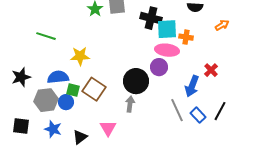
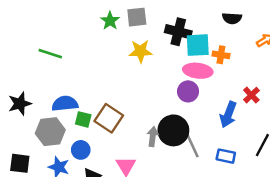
yellow star: (80, 56) -> (140, 51), moved
black circle: (136, 81) -> (173, 130), moved
blue circle: (66, 102) -> (81, 150), moved
gray line: (177, 110) -> (192, 144), moved
blue rectangle: (198, 115) -> (226, 156), moved, turned -35

